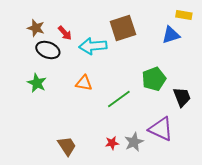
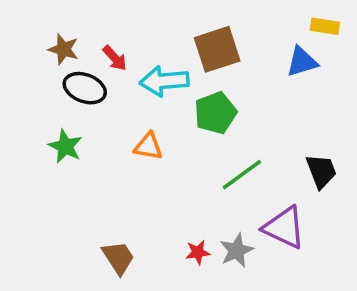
green pentagon: (154, 79) -> (215, 113), moved
green line: (119, 99) -> (242, 175), moved

